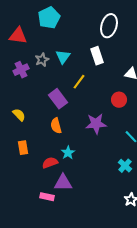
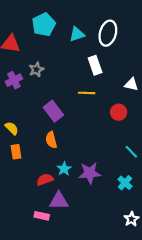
cyan triangle: (63, 57) -> (77, 34), moved, turned 35
yellow line: (79, 82) -> (87, 93), moved, turned 56
purple star: (96, 124) -> (90, 173), moved
orange rectangle: (23, 148) -> (16, 152), moved

